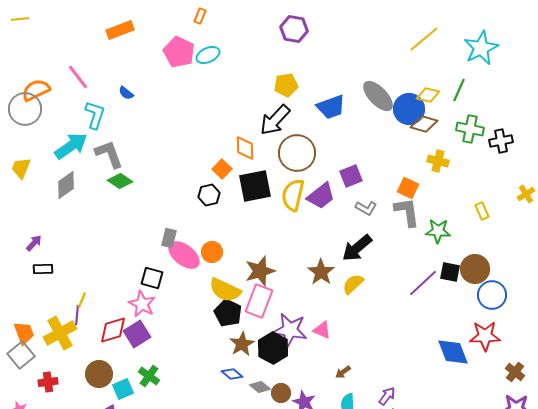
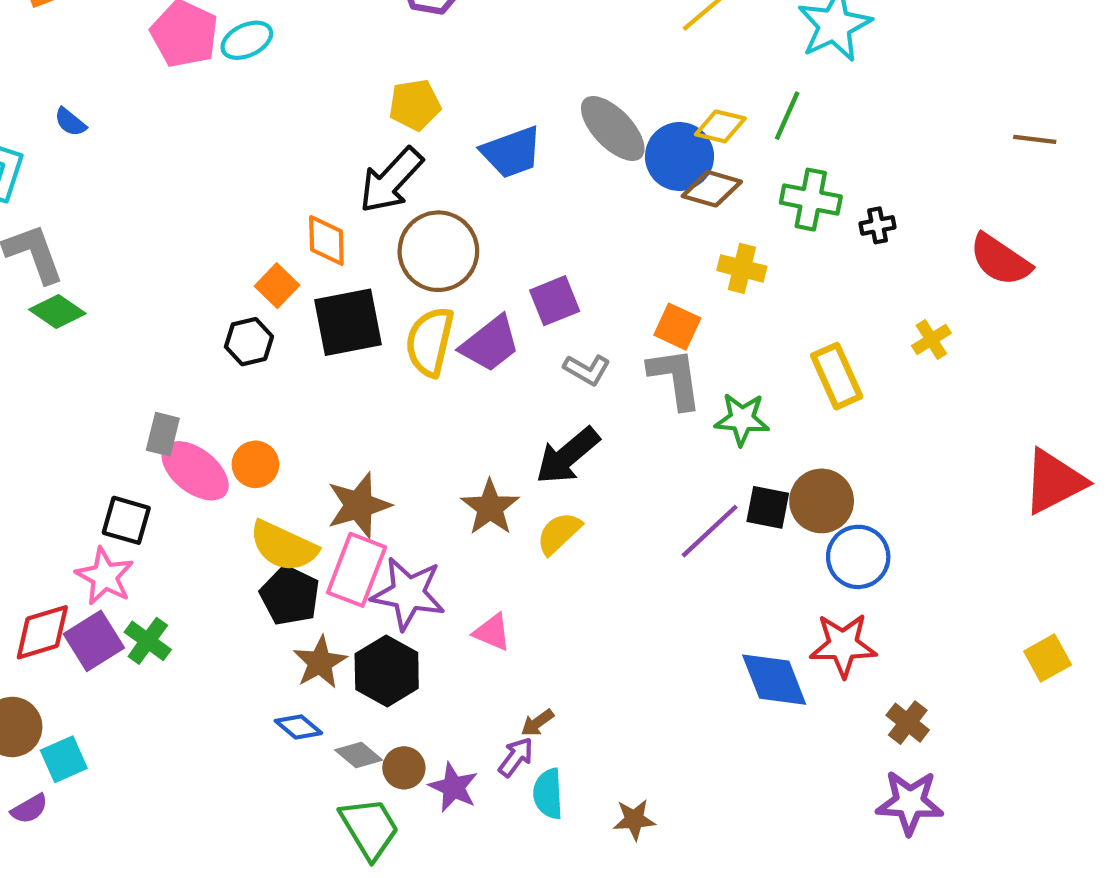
black cross: (501, 141) -> (878, 225), size x0.7
yellow rectangle: (482, 211) -> (837, 376), size x1.6
purple star: (290, 330) -> (408, 593), moved
green cross: (149, 376) -> (148, 641), moved
purple arrow: (387, 396) -> (516, 757), moved

